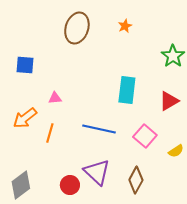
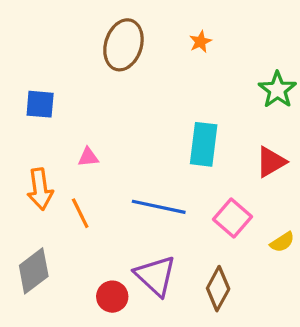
orange arrow: (25, 118) -> (40, 189), turned -60
orange line: (50, 133) -> (80, 213), turned -42
gray diamond: (21, 185) -> (34, 271), moved

